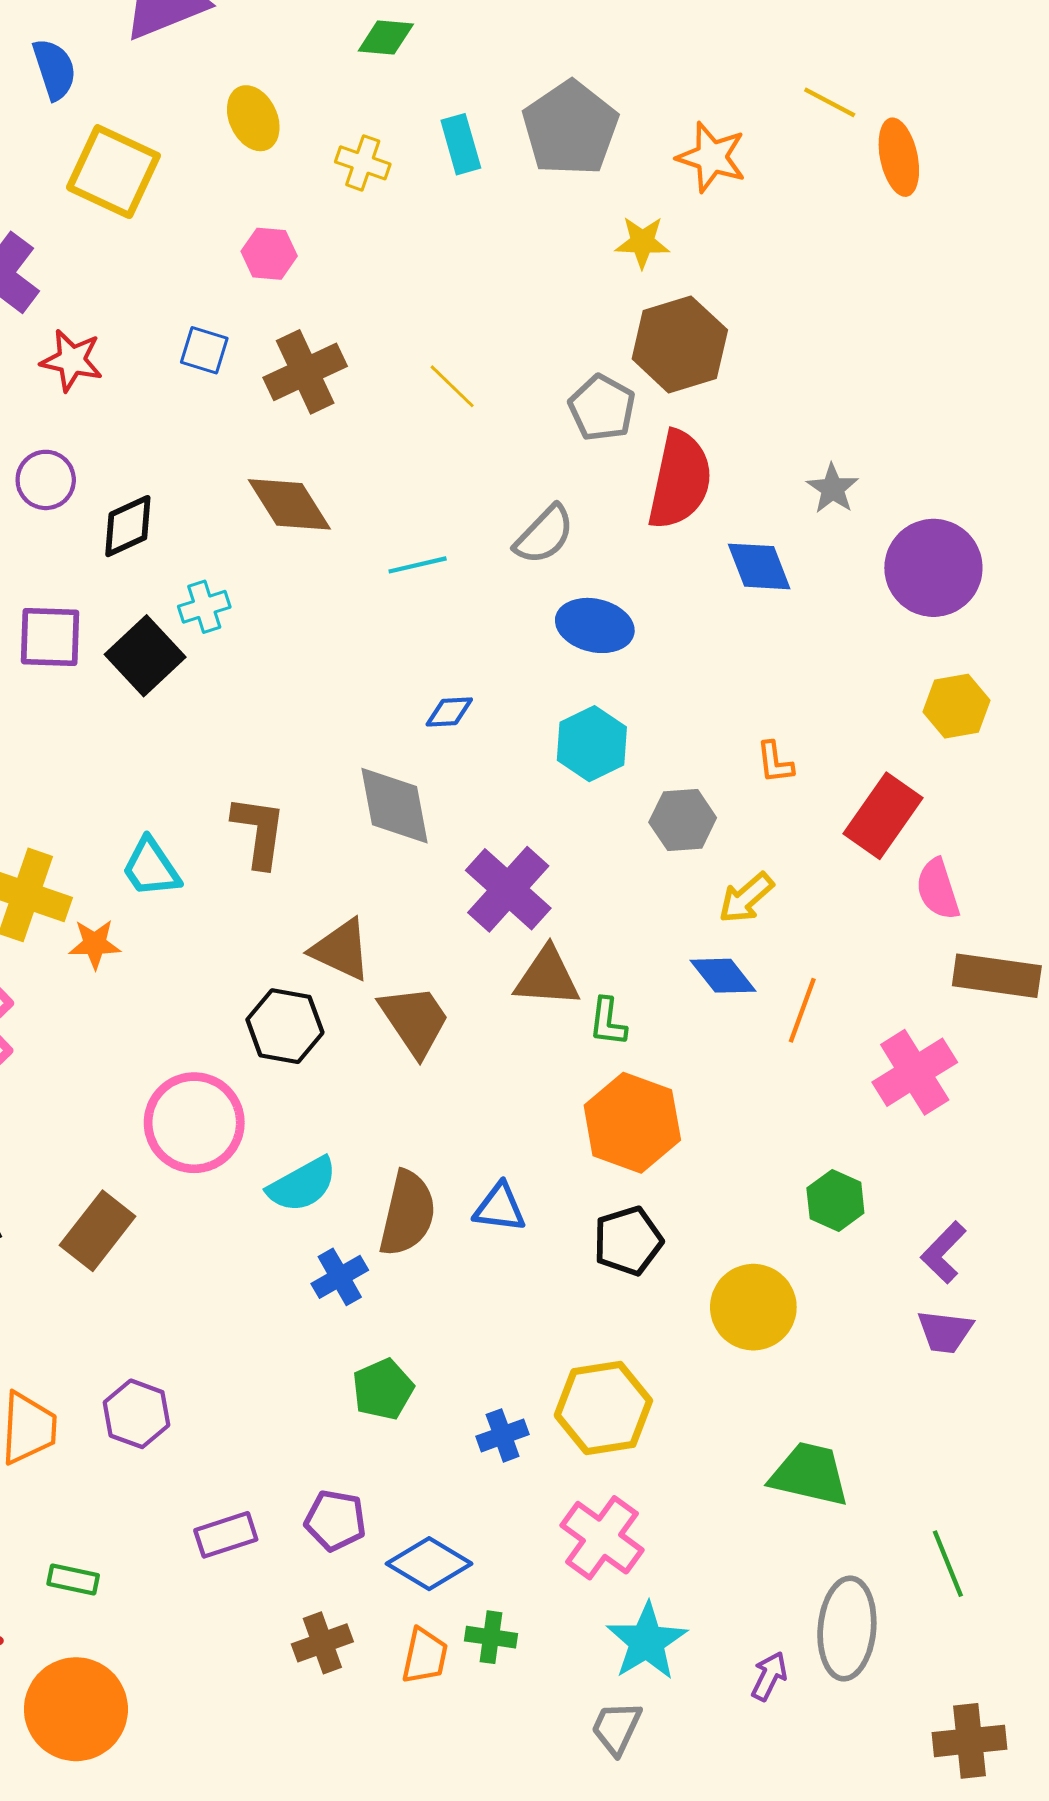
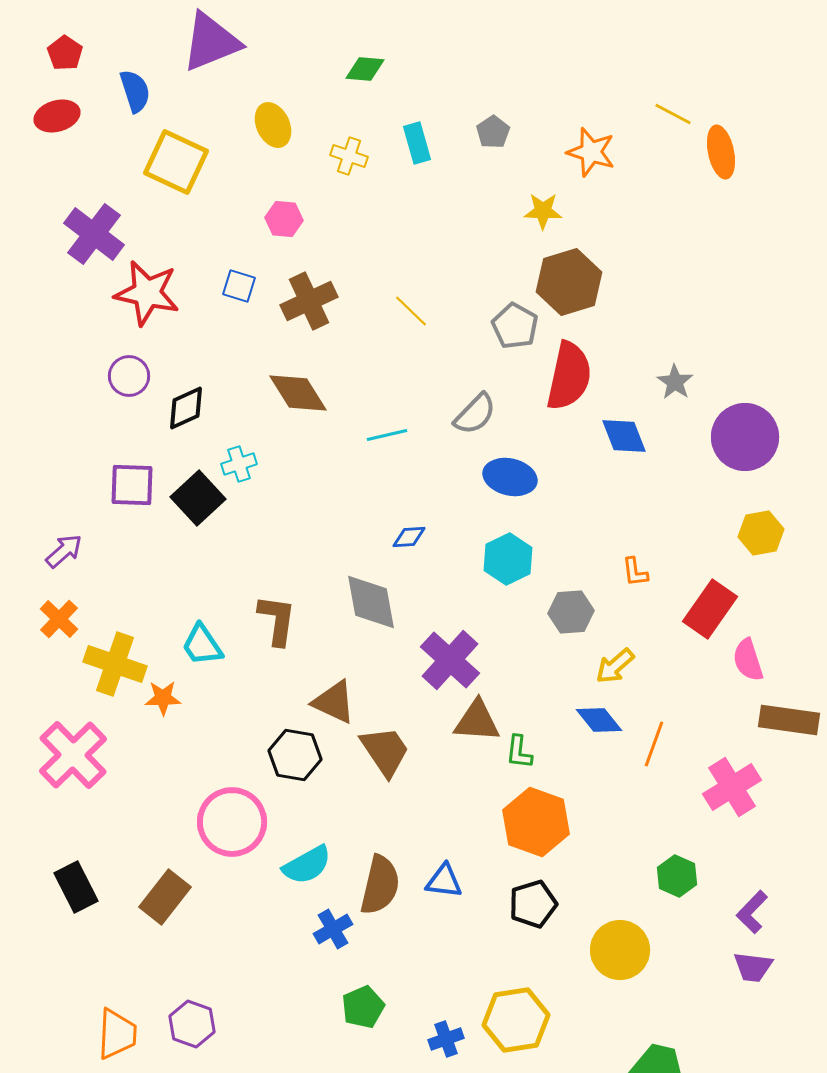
gray pentagon: (570, 128) -> (493, 132), size x0.5
red star: (72, 360) -> (147, 293), size x1.5

